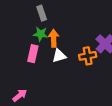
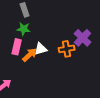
orange arrow: (54, 38) -> (30, 55), moved, turned 49

